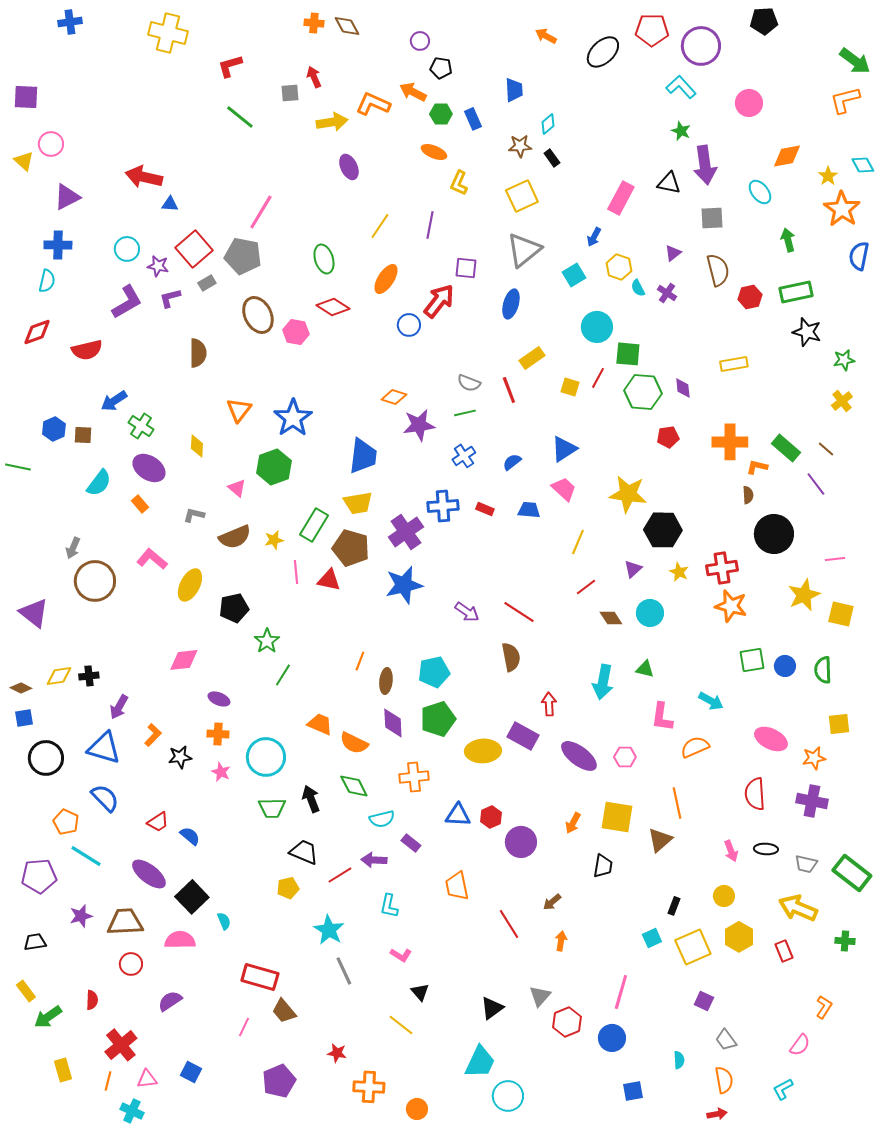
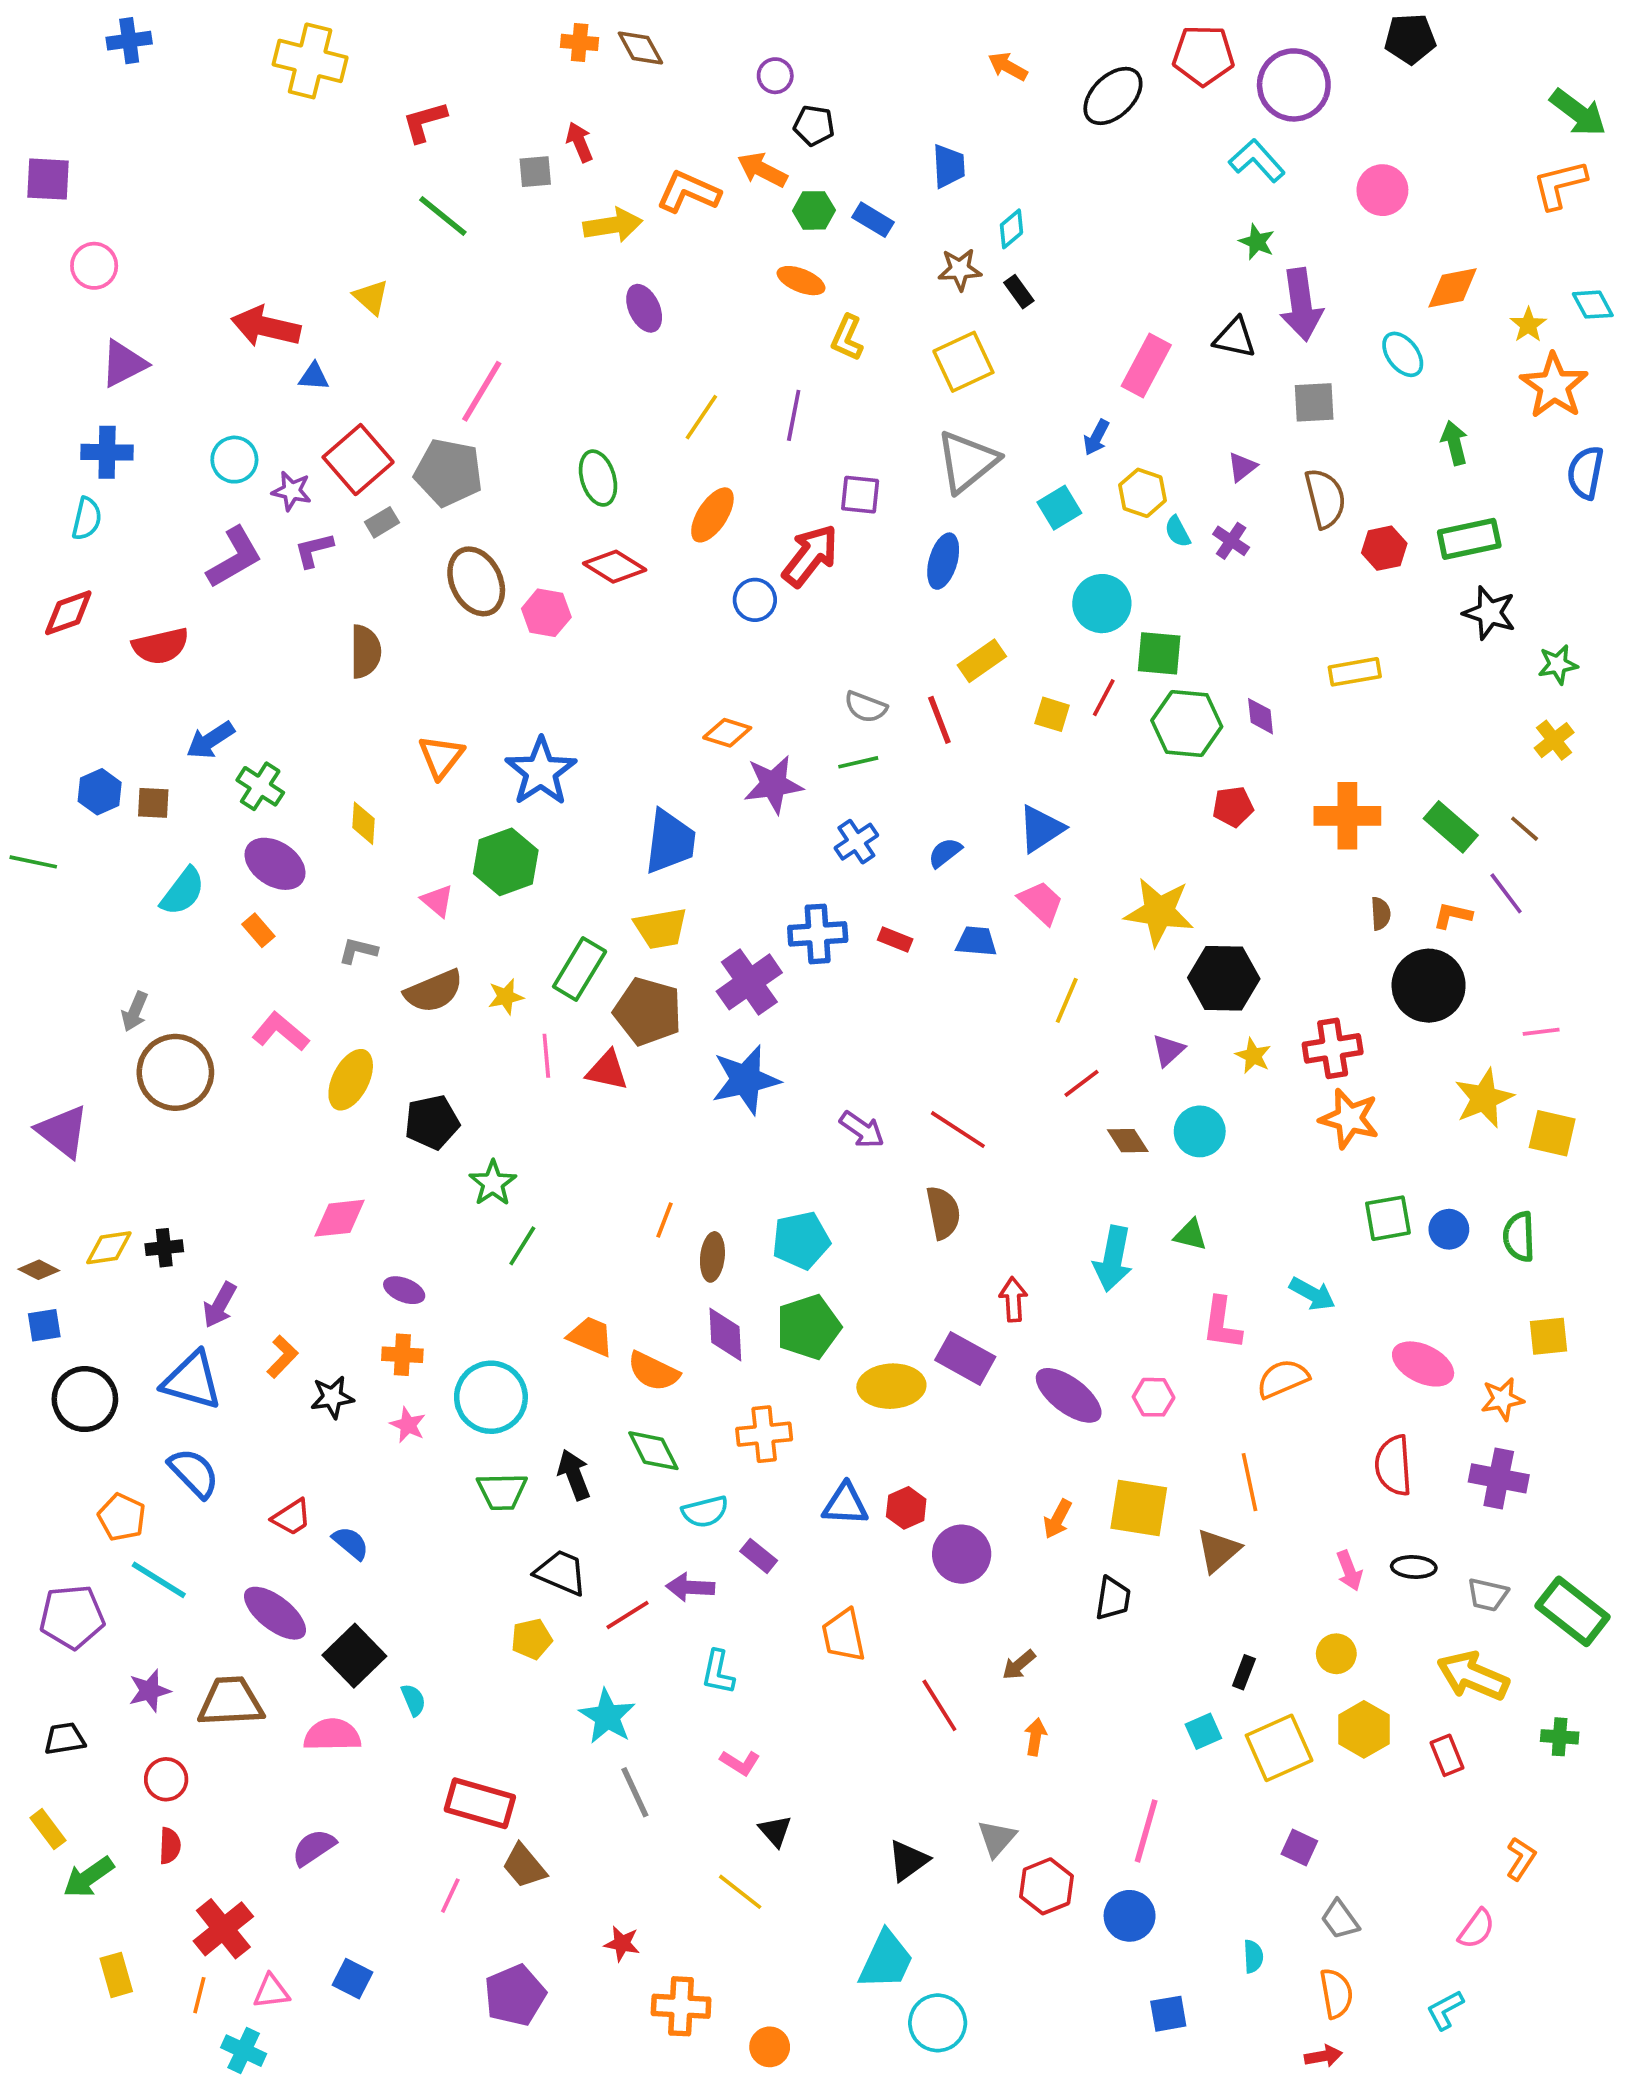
blue rectangle: (473, 119) -> (873, 220), turned -35
yellow triangle: (24, 161) -> (371, 297), moved
orange L-shape: (757, 467) -> (1453, 915), moved
red circle: (131, 964) -> (166, 1779), moved

